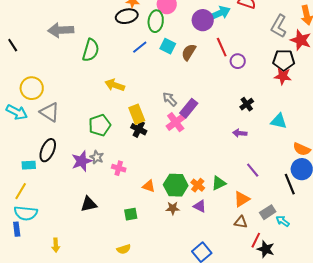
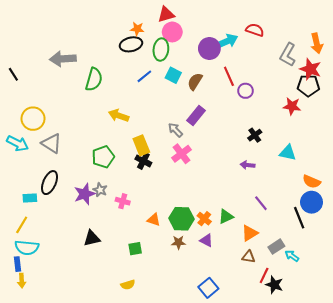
black pentagon: (284, 60) -> (308, 86), moved
purple rectangle: (189, 108) -> (196, 116), moved
yellow arrow: (56, 245) -> (22, 281), moved

